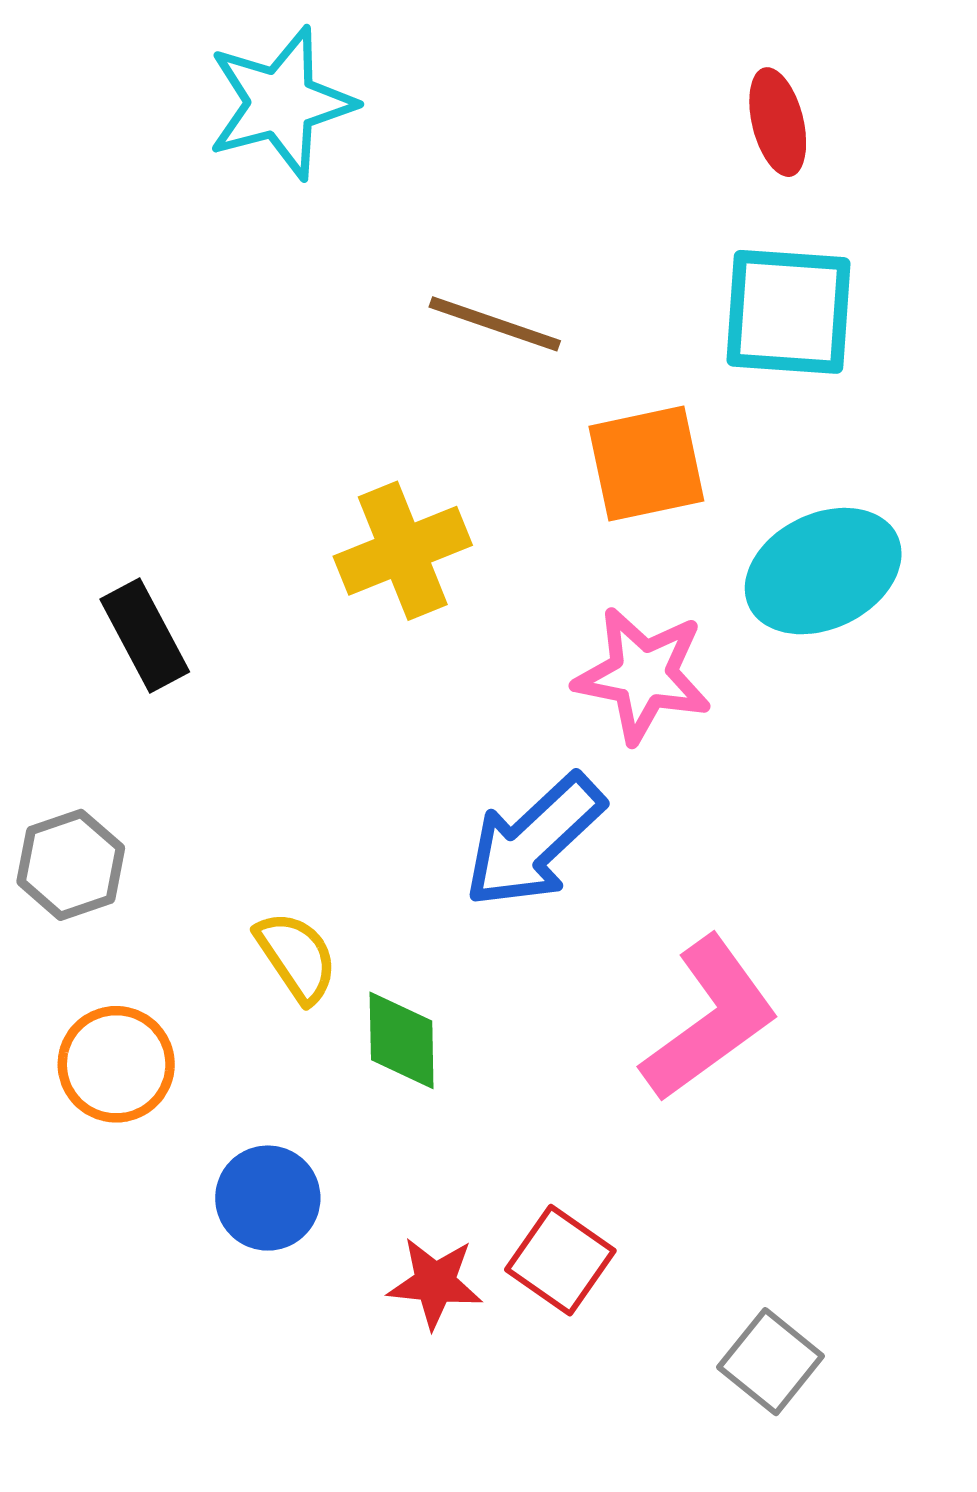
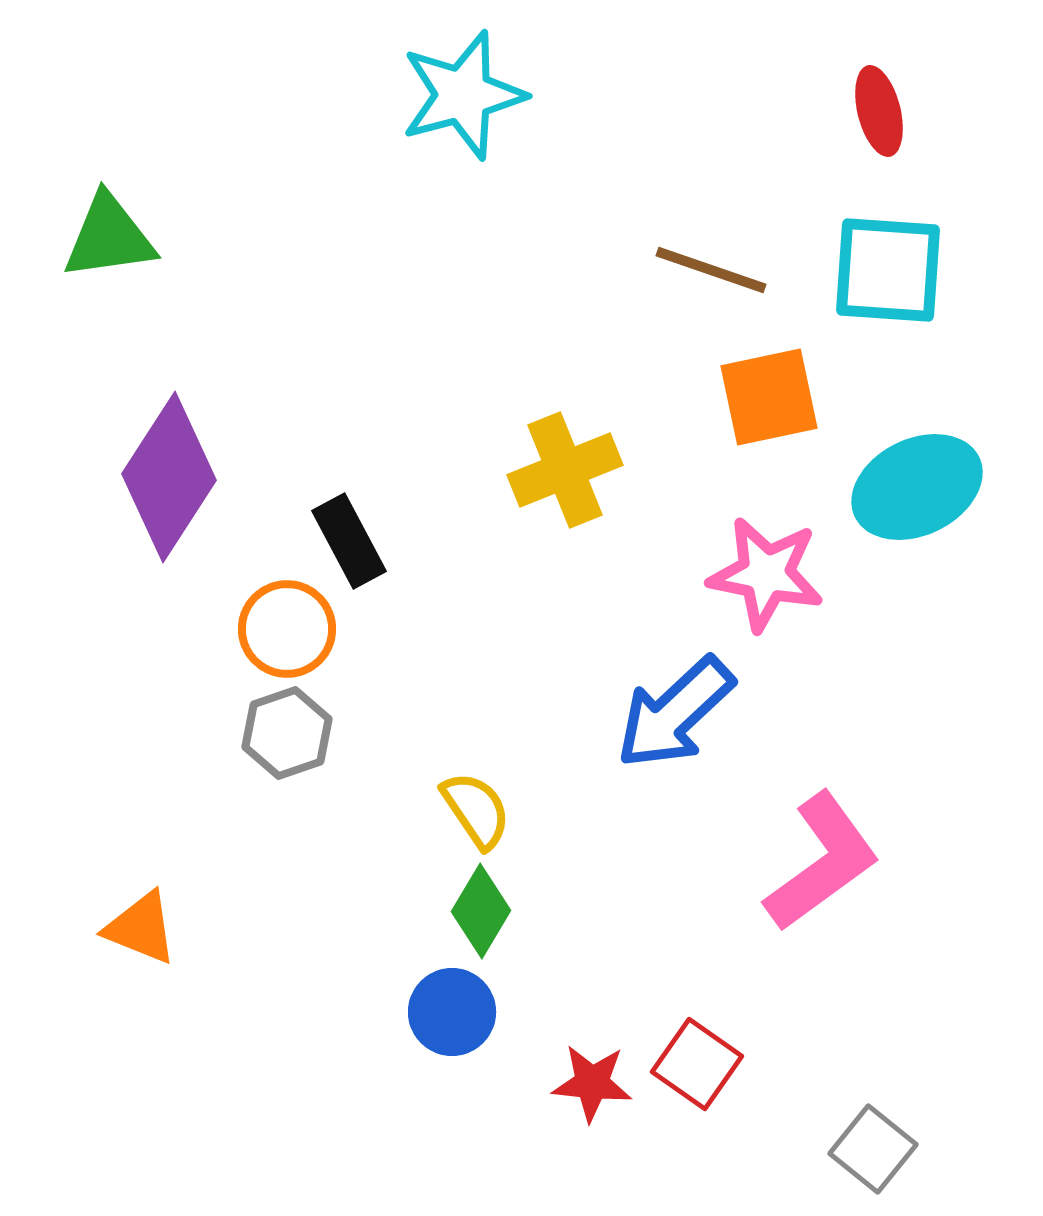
brown line: (495, 324) -> (711, 270), moved
green diamond: (402, 1040) -> (481, 911), moved, turned 32
orange circle: (116, 1064) -> (287, 629), moved

